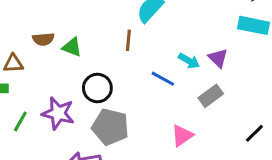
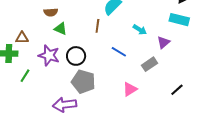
brown semicircle: (43, 39) -> (51, 12), moved
purple triangle: (218, 58) -> (163, 42), moved, turned 32
cyan arrow: (189, 61) -> (140, 30), moved
purple star: (58, 113) -> (49, 55), moved

